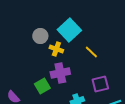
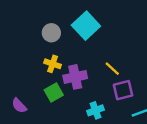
yellow cross: (56, 49) -> (53, 64), moved
yellow line: (91, 52) -> (112, 69), moved

